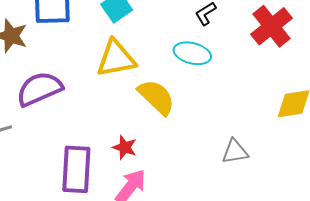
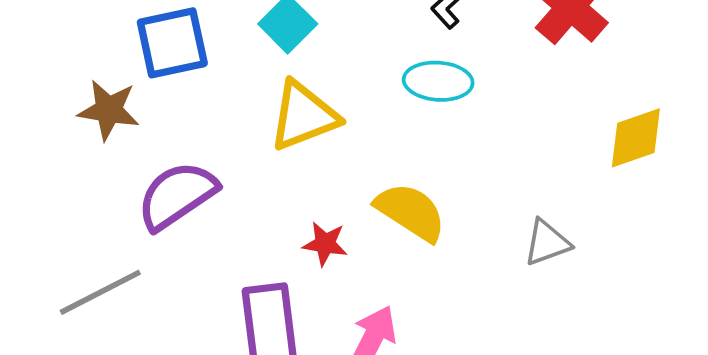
yellow semicircle: (156, 97) -> (411, 212), moved
red star: (125, 147) -> (325, 244), moved

